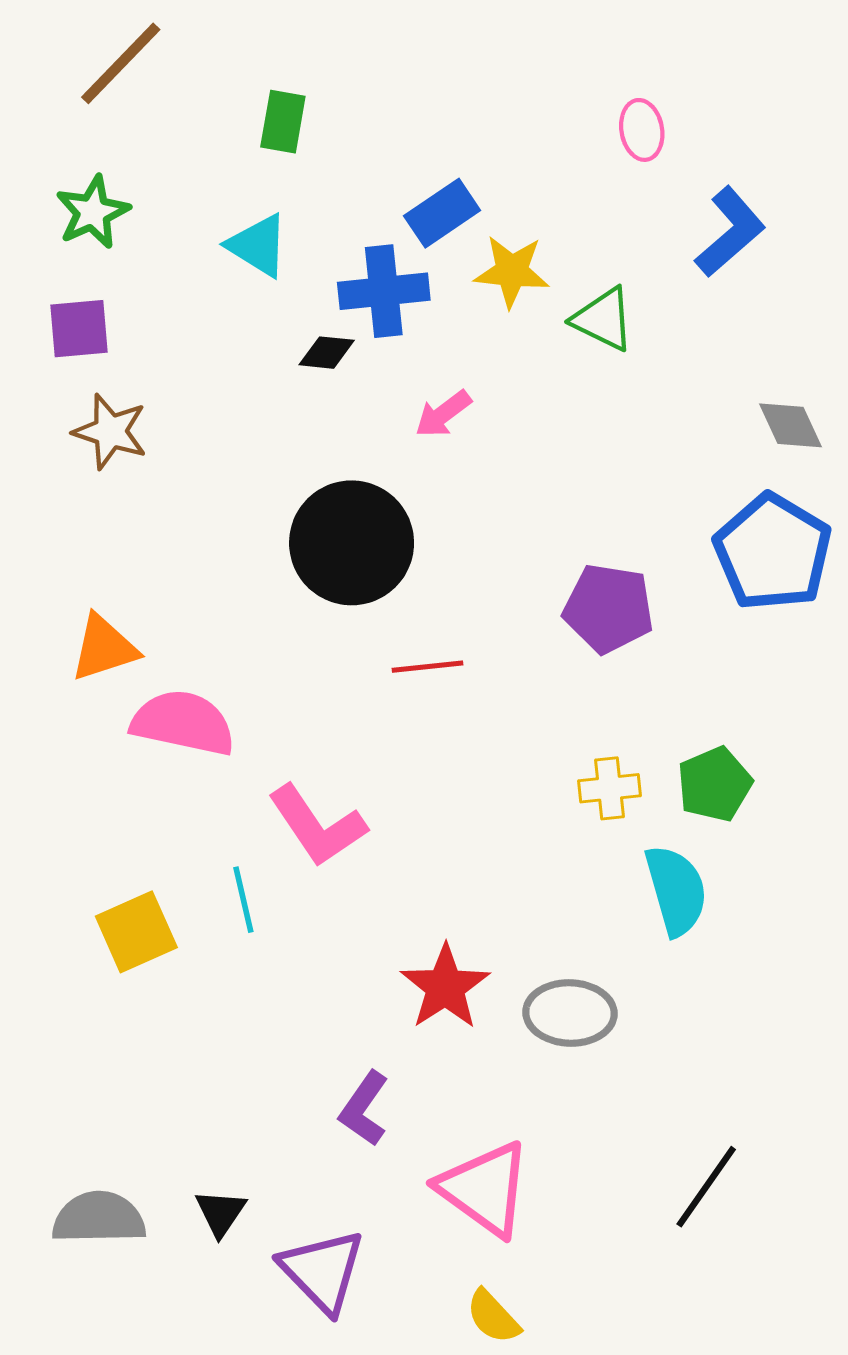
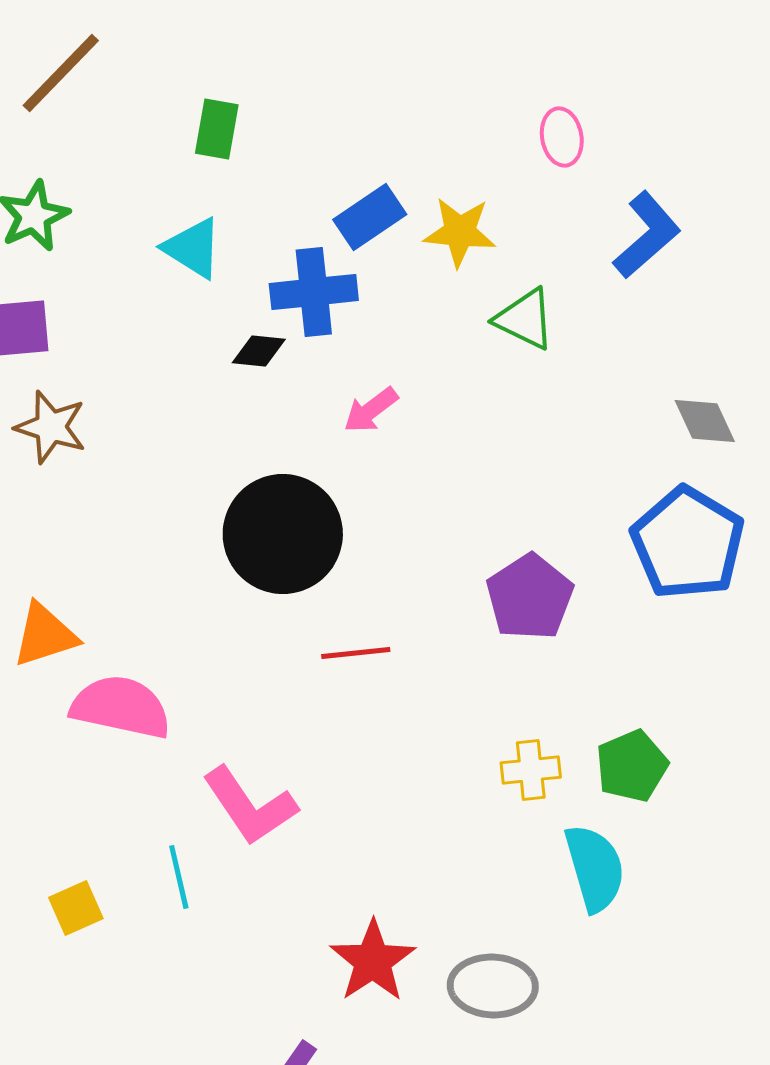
yellow star: (512, 271) -> (460, 232), moved
purple pentagon: (608, 608) -> (530, 597), turned 30
yellow square: (136, 932) -> (76, 908), size x0.7

